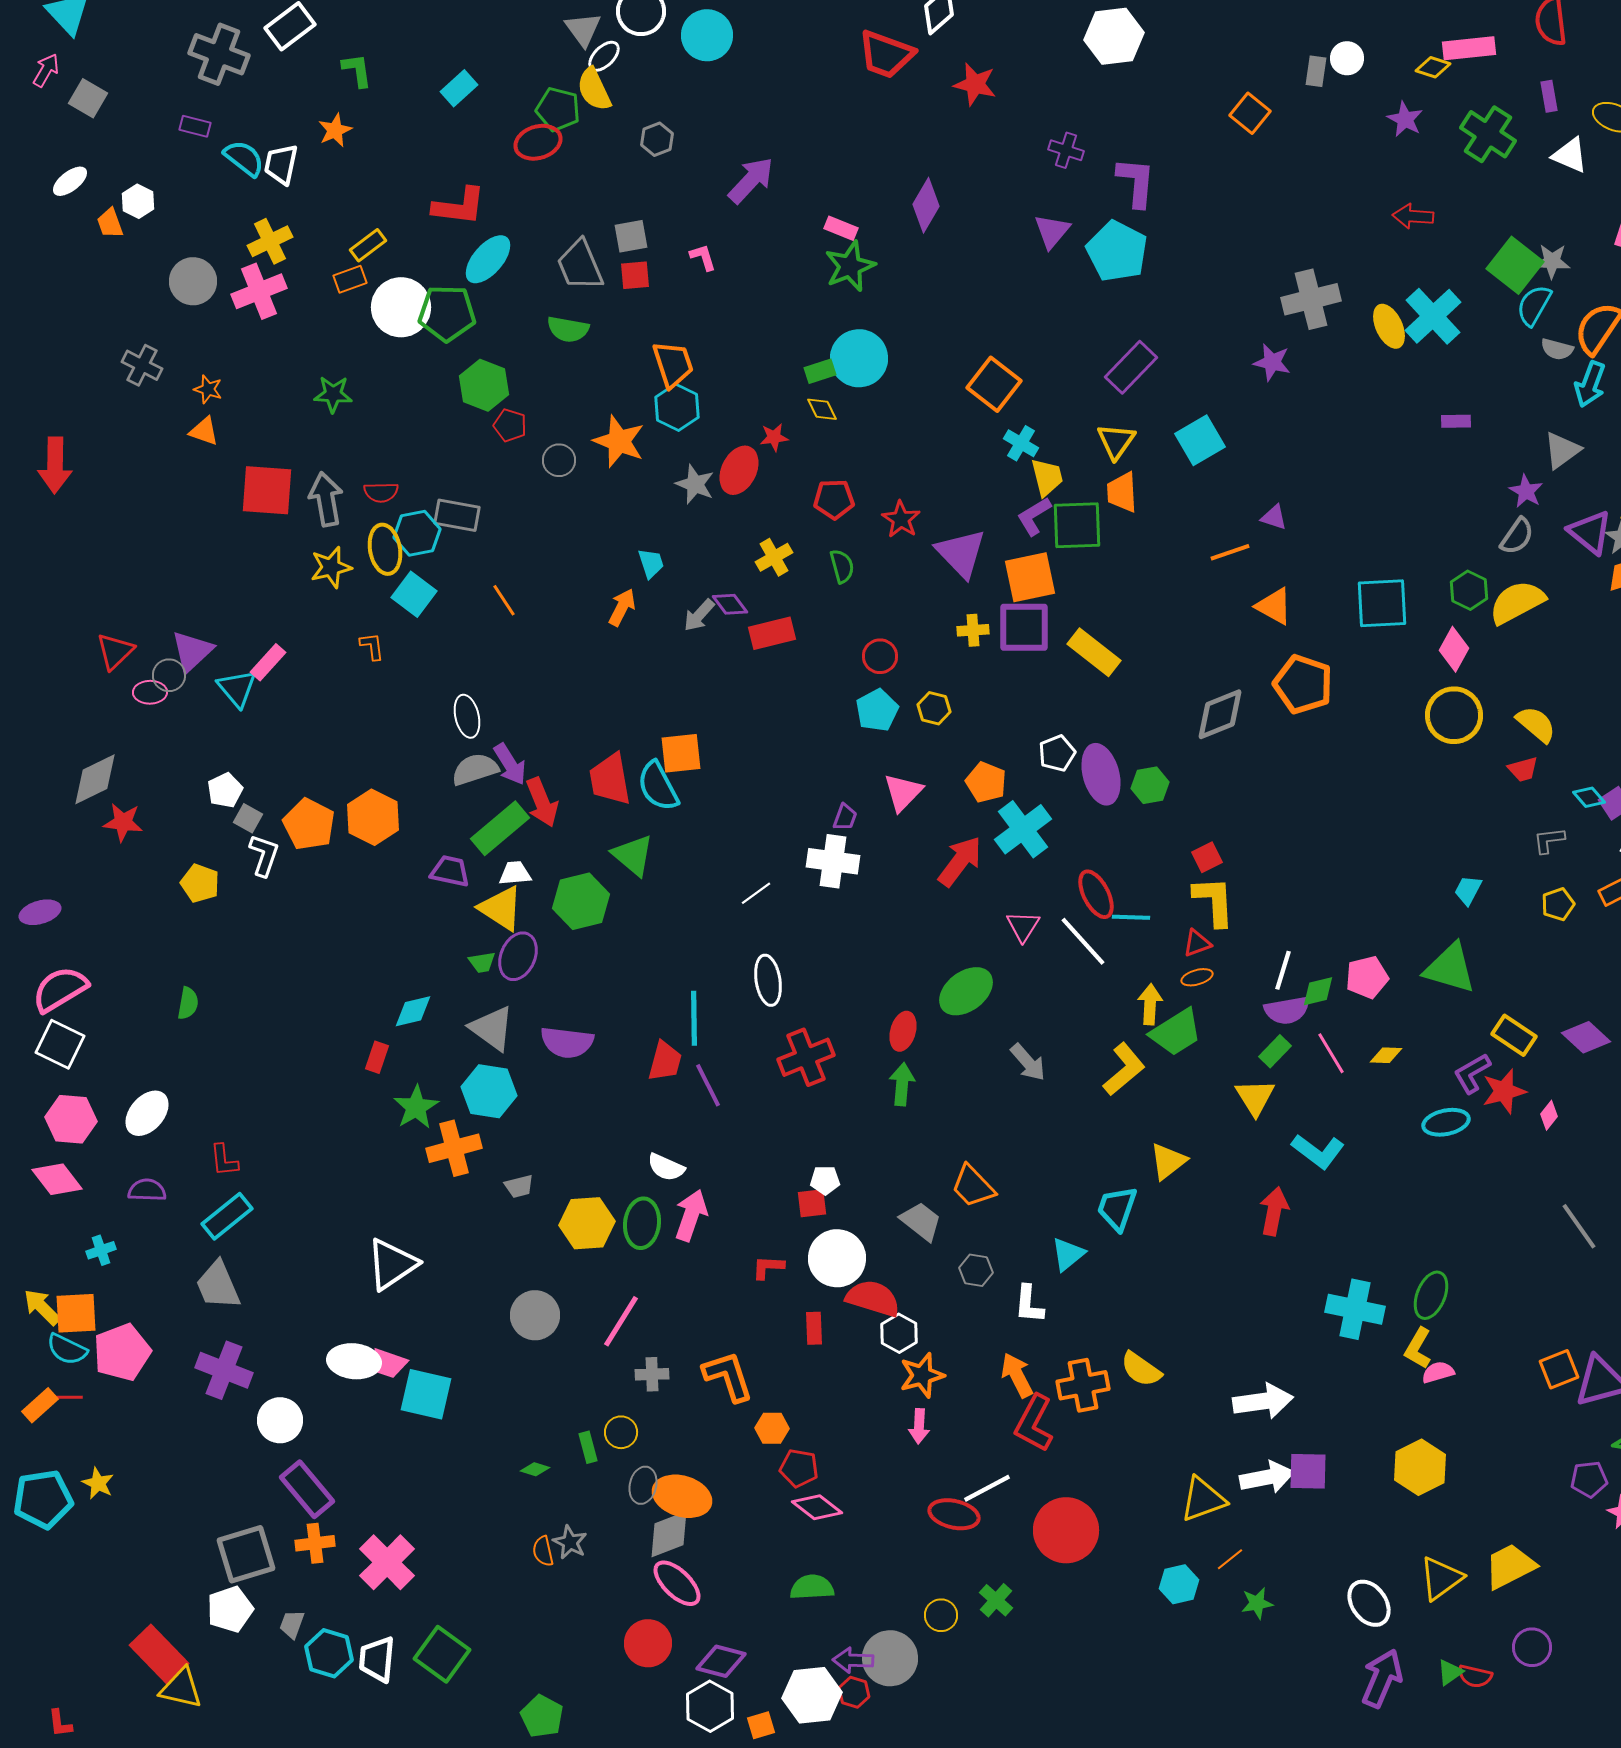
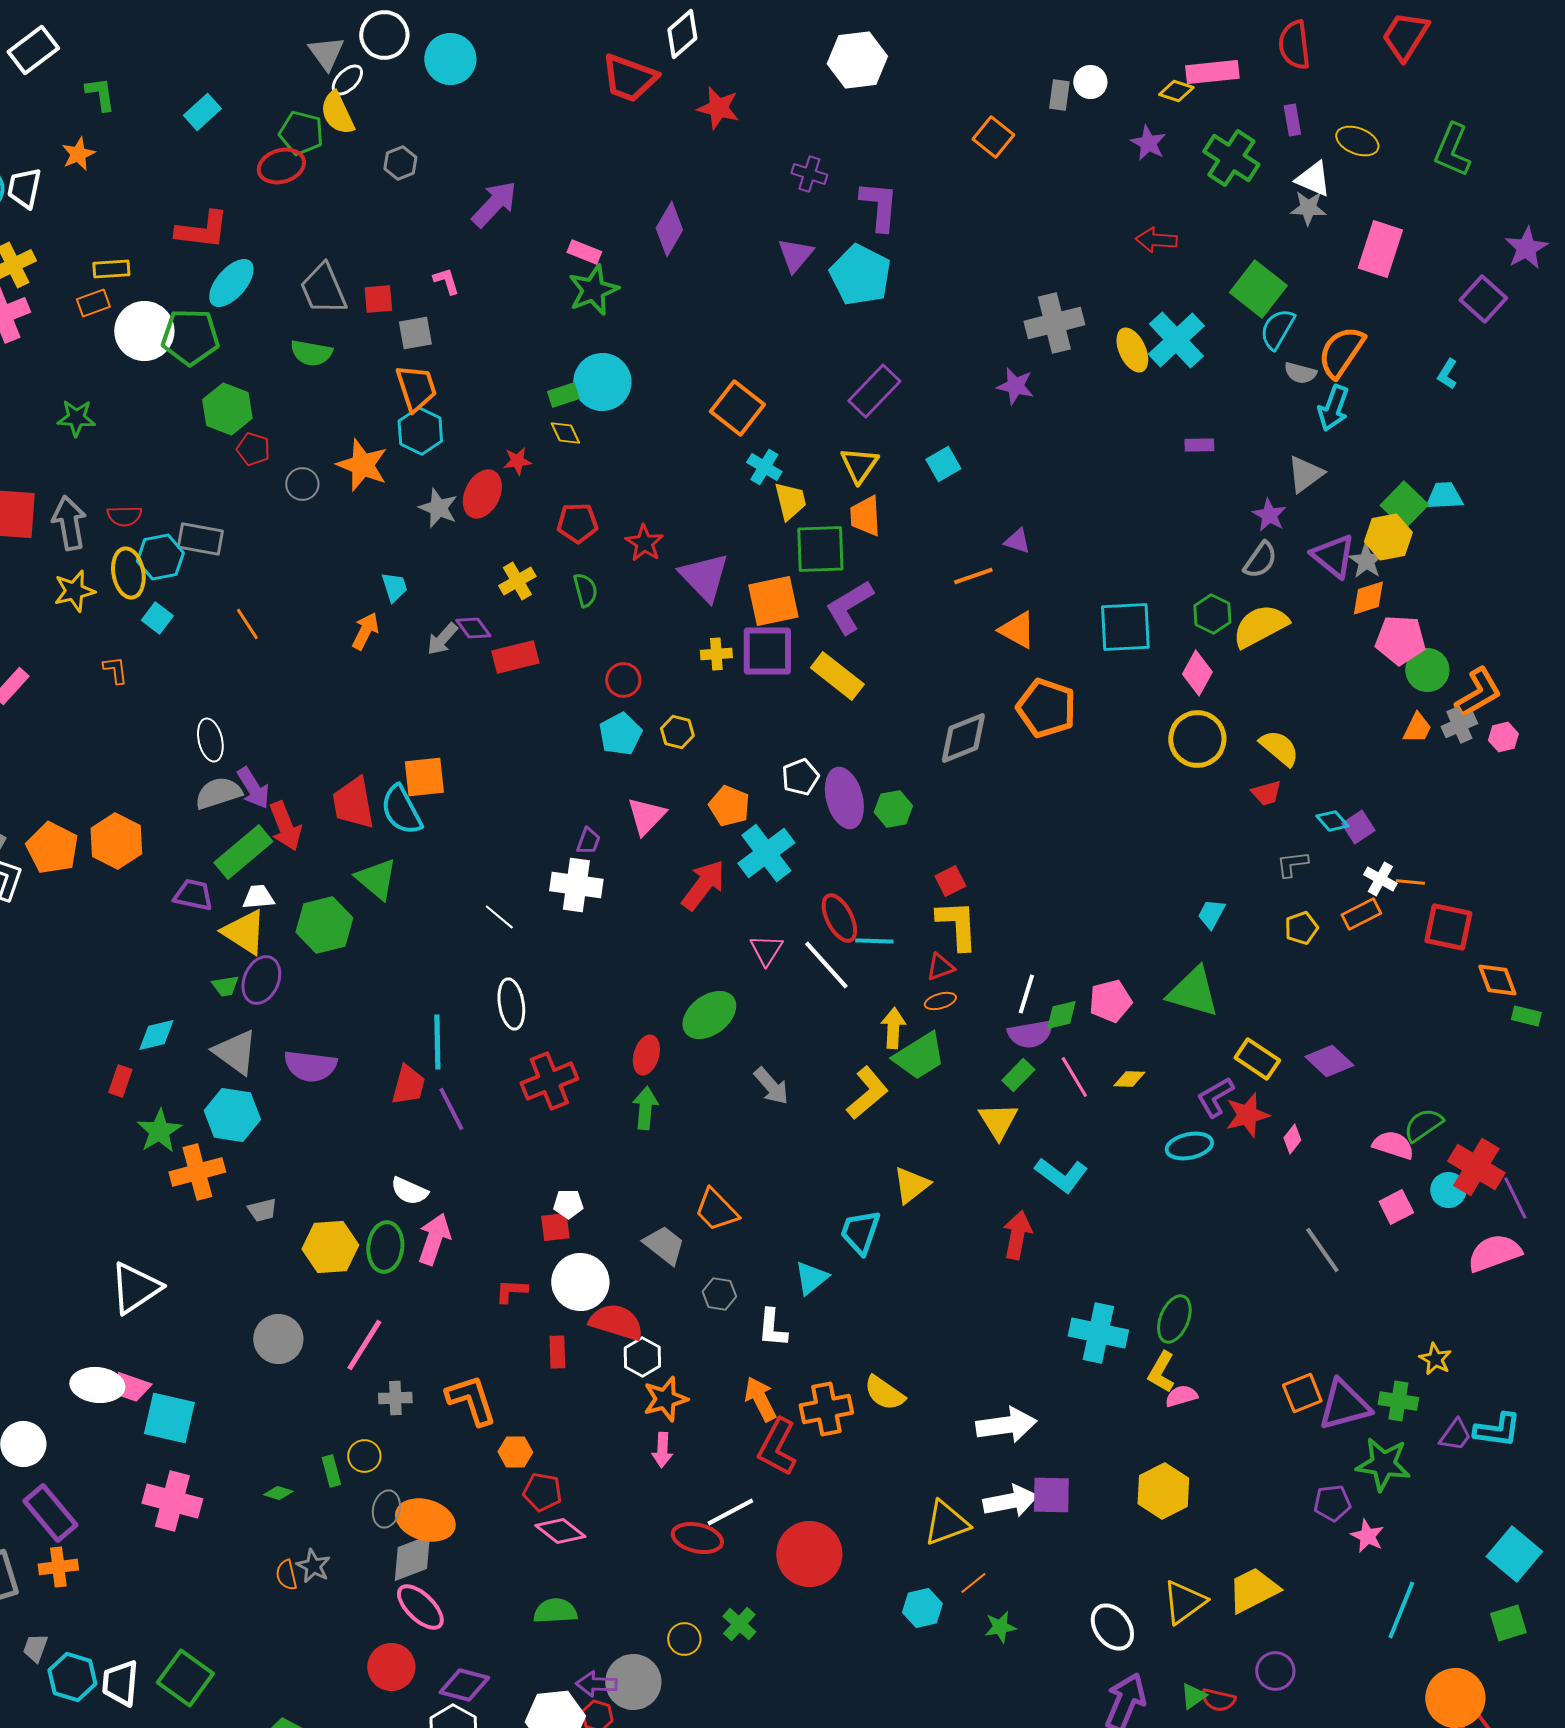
gray square: (631, 236) -> (415, 333), moved
yellow rectangle: (368, 245) -> (111, 269), turned 33
gray star: (1552, 261) -> (1308, 208), moved
cyan square: (1200, 440) -> (943, 464), size x0.7
purple L-shape: (1034, 516) -> (849, 607), moved, size x1.4
cyan square: (414, 594) -> (157, 618), size x0.7
white line: (756, 893) -> (499, 917), turned 76
pink cross: (387, 1562) -> (172, 1501), moved, turned -30

